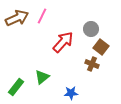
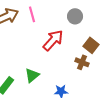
pink line: (42, 16) -> (32, 14), turned -42
gray circle: (91, 29) -> (75, 16), moved

